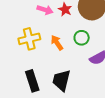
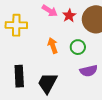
yellow cross: (29, 39) -> (16, 25), moved

